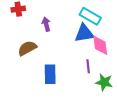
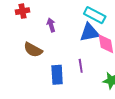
brown semicircle: (27, 48) -> (33, 50), turned -120
purple line: (88, 66) -> (81, 66), moved

